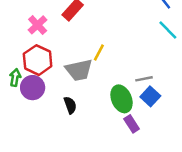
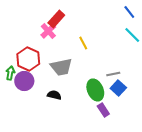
pink cross: (38, 25) -> (48, 31), moved
yellow line: (99, 53) -> (83, 43), moved, turned -56
black semicircle: (70, 105) -> (54, 95), turned -56

